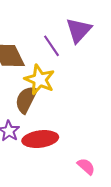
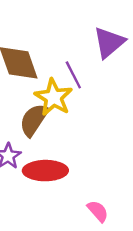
purple line: (51, 46) -> (73, 75), moved

